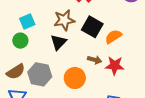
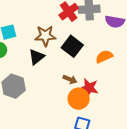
orange semicircle: (113, 37) -> (104, 57), moved
orange circle: (75, 78) -> (79, 99), moved

